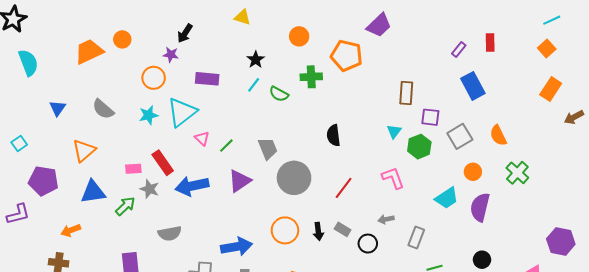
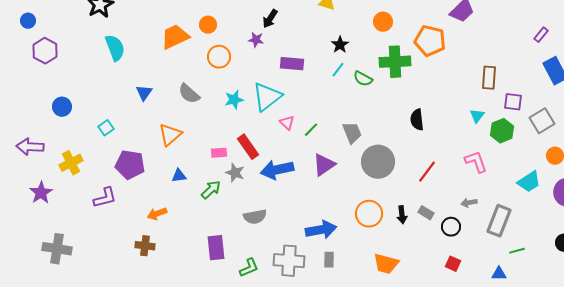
green cross: (311, 77) -> (395, 62), size x1.4
orange circle: (154, 78) -> (219, 57), moved
blue triangle: (93, 192) -> (179, 176), size x0.6
gray rectangle: (416, 237) -> (499, 221), size x1.4

